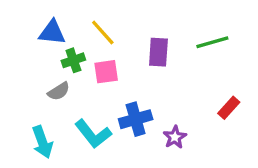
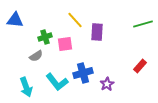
blue triangle: (52, 33) -> (15, 20), moved
yellow line: (103, 33) -> (75, 20), moved
green line: (212, 42) -> (143, 24), moved

